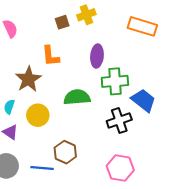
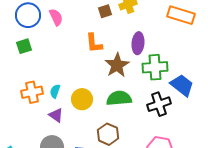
brown star: (28, 79) -> (117, 65), moved
green semicircle: (77, 97) -> (119, 98), moved

